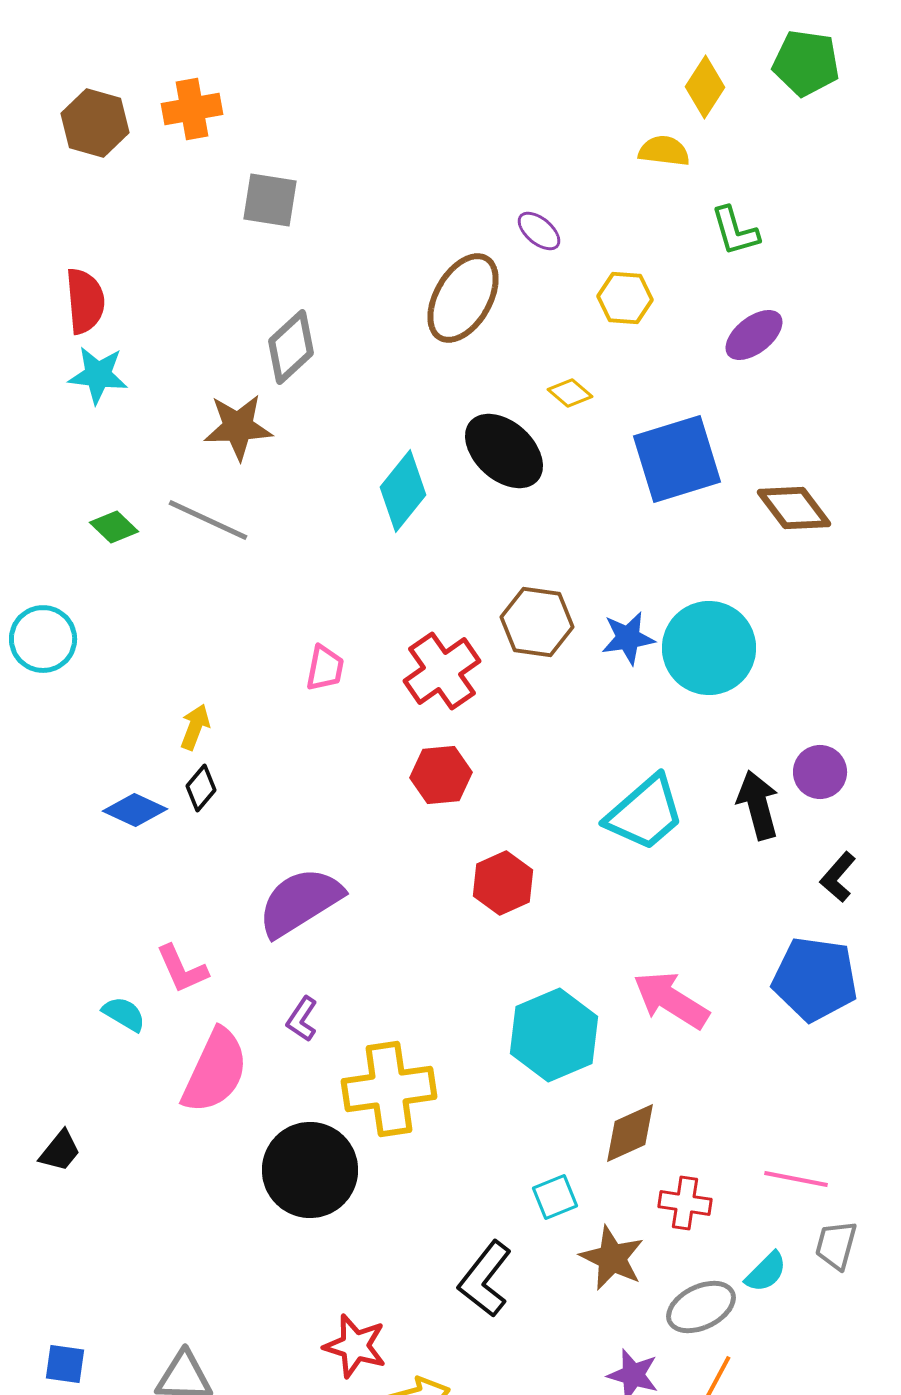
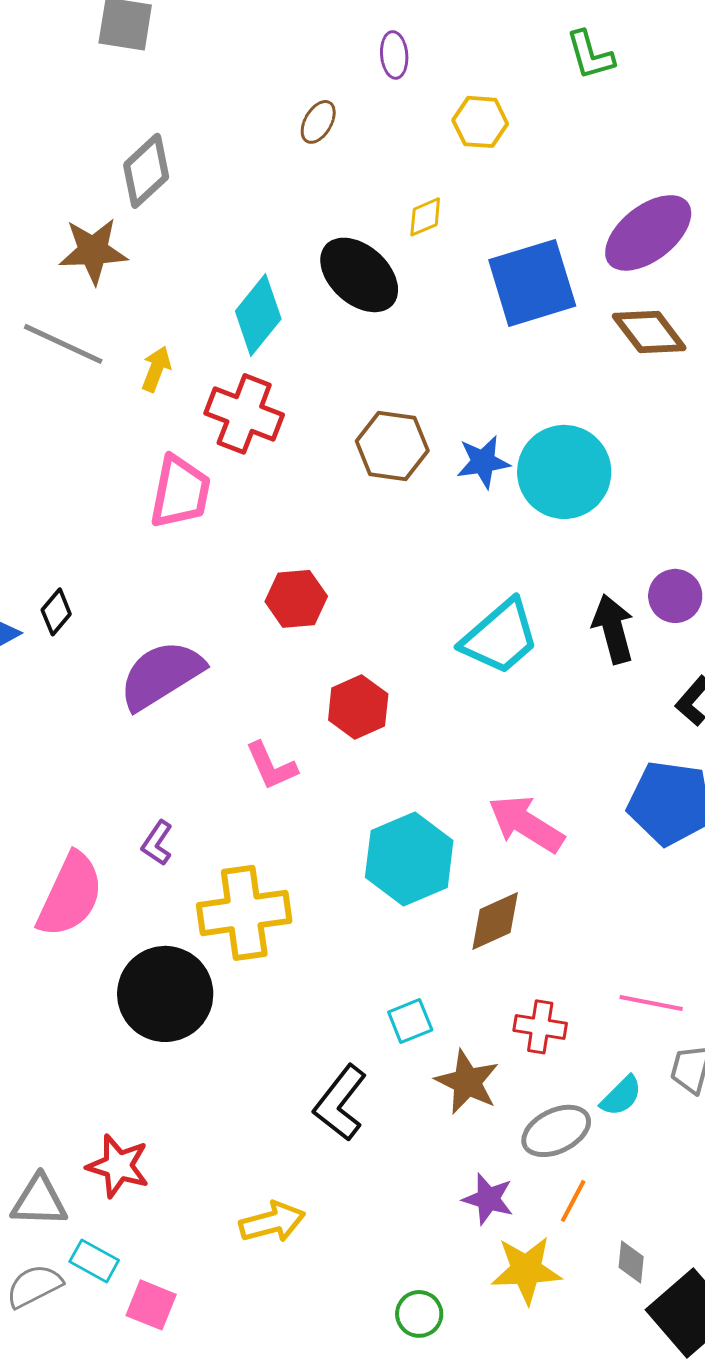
purple ellipse: (539, 231) -> (394, 55), turned 45
brown ellipse: (463, 298) -> (318, 122), size x0.5
purple ellipse: (754, 335) -> (648, 233), moved, size x1.5
yellow diamond: (570, 393) -> (425, 217), turned -63
pink trapezoid: (325, 668) -> (180, 492), size x1.6
red cross: (442, 671) -> (244, 414), moved, turned -34
yellow arrow: (195, 727) -> (156, 369), moved
purple semicircle: (300, 902) -> (161, 675), moved
pink L-shape: (182, 969) -> (271, 766), moved
brown diamond: (630, 1133) -> (495, 921), moved
red star: (355, 1346) -> (118, 1166), moved

